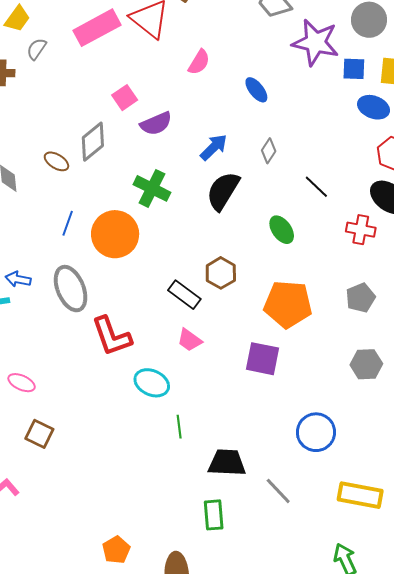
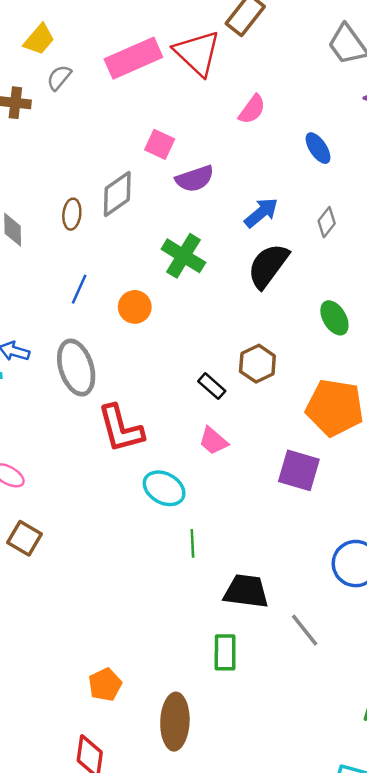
pink square: (125, 98) -> (160, 144), turned -35
brown ellipse: (56, 161) -> (72, 214), turned 60
orange circle: (115, 234) -> (135, 307), size x0.6
black rectangle: (184, 295) -> (212, 386), size x0.7

